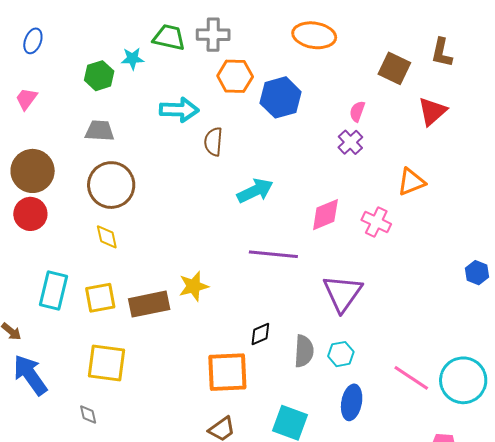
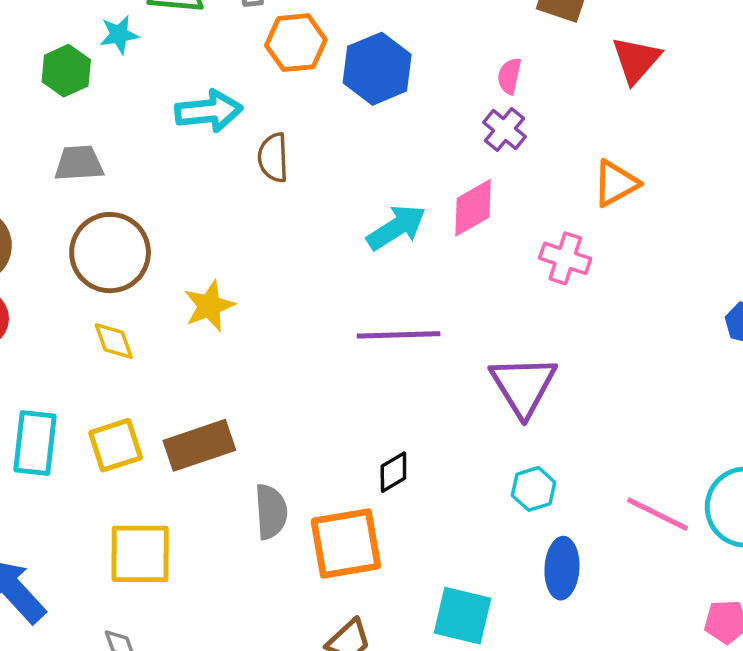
cyan arrow: (255, 191) -> (396, 227), moved
pink diamond: (325, 215) -> (473, 208), moved
yellow star: (194, 286) -> (209, 306), moved
gray semicircle: (304, 351) -> (271, 512), moved

